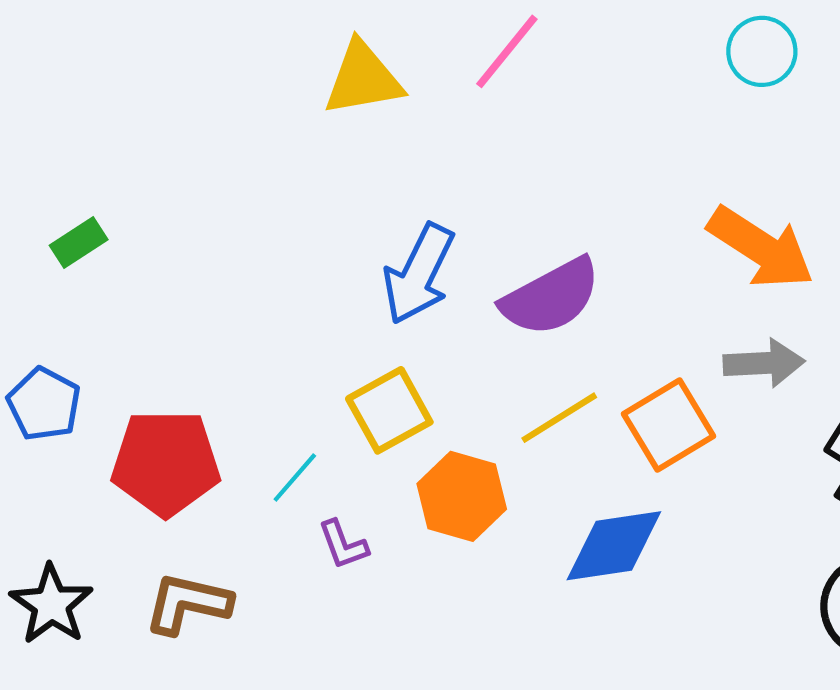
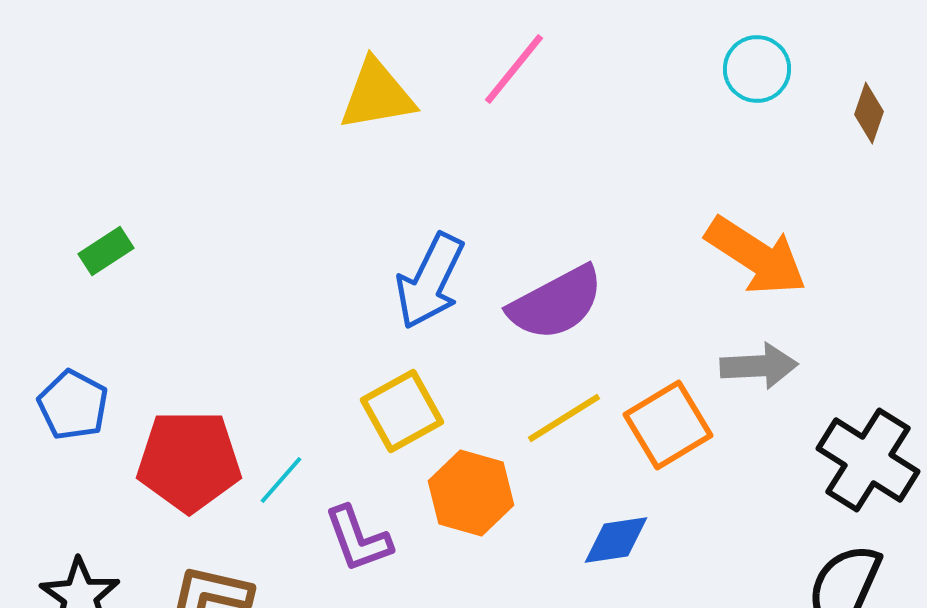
cyan line: (295, 478) -> (281, 480), moved
purple L-shape: (343, 545) -> (358, 539), size x1.4
blue diamond: (614, 546) -> (616, 540), size x0.7

